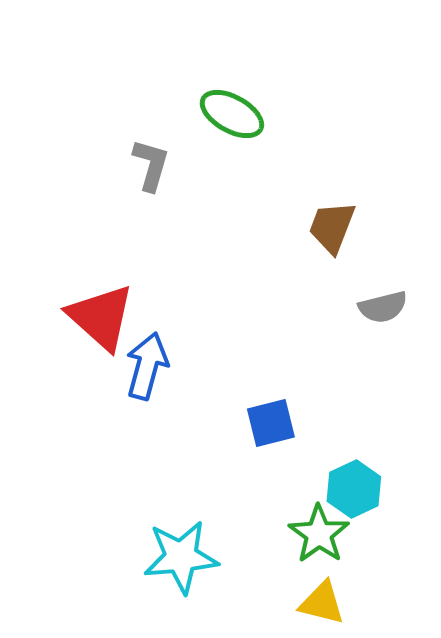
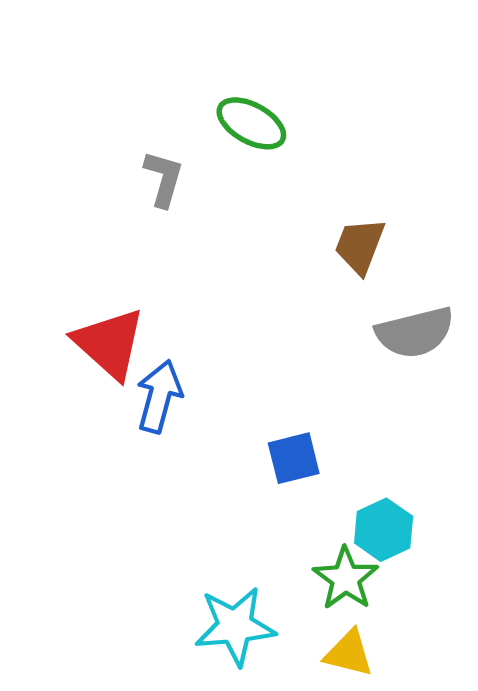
gray semicircle: (383, 307) -> (415, 332), size x1.5
cyan star: (181, 557) -> (235, 626), moved

